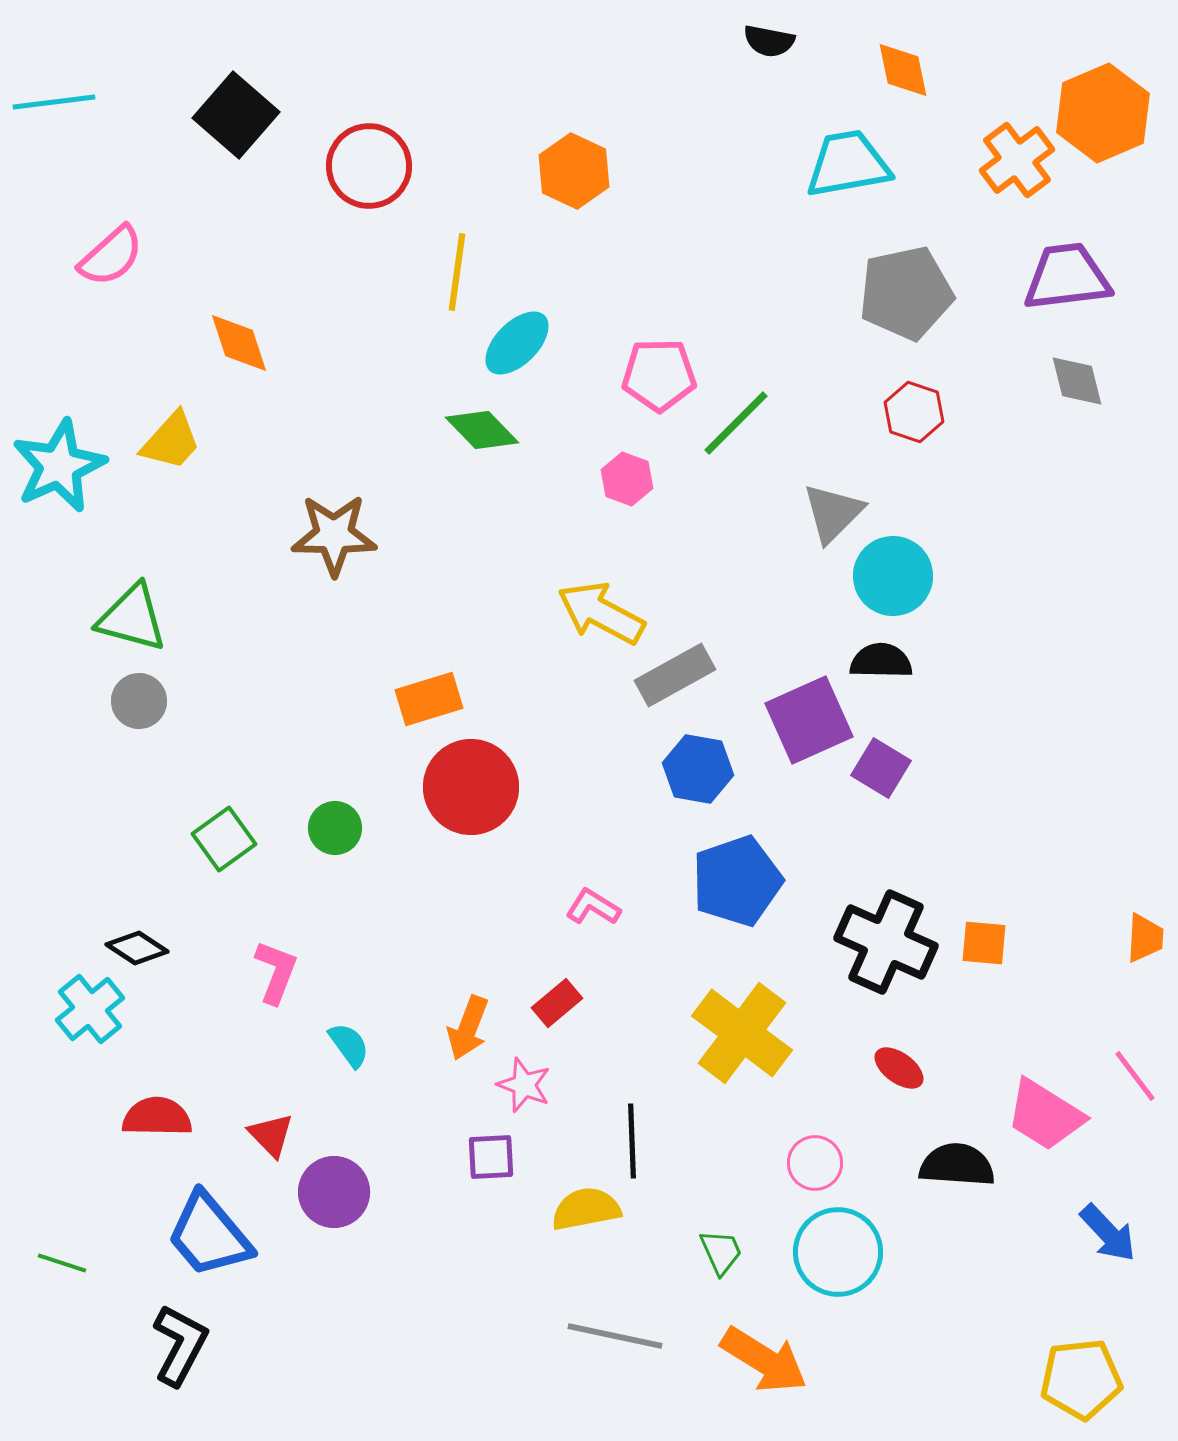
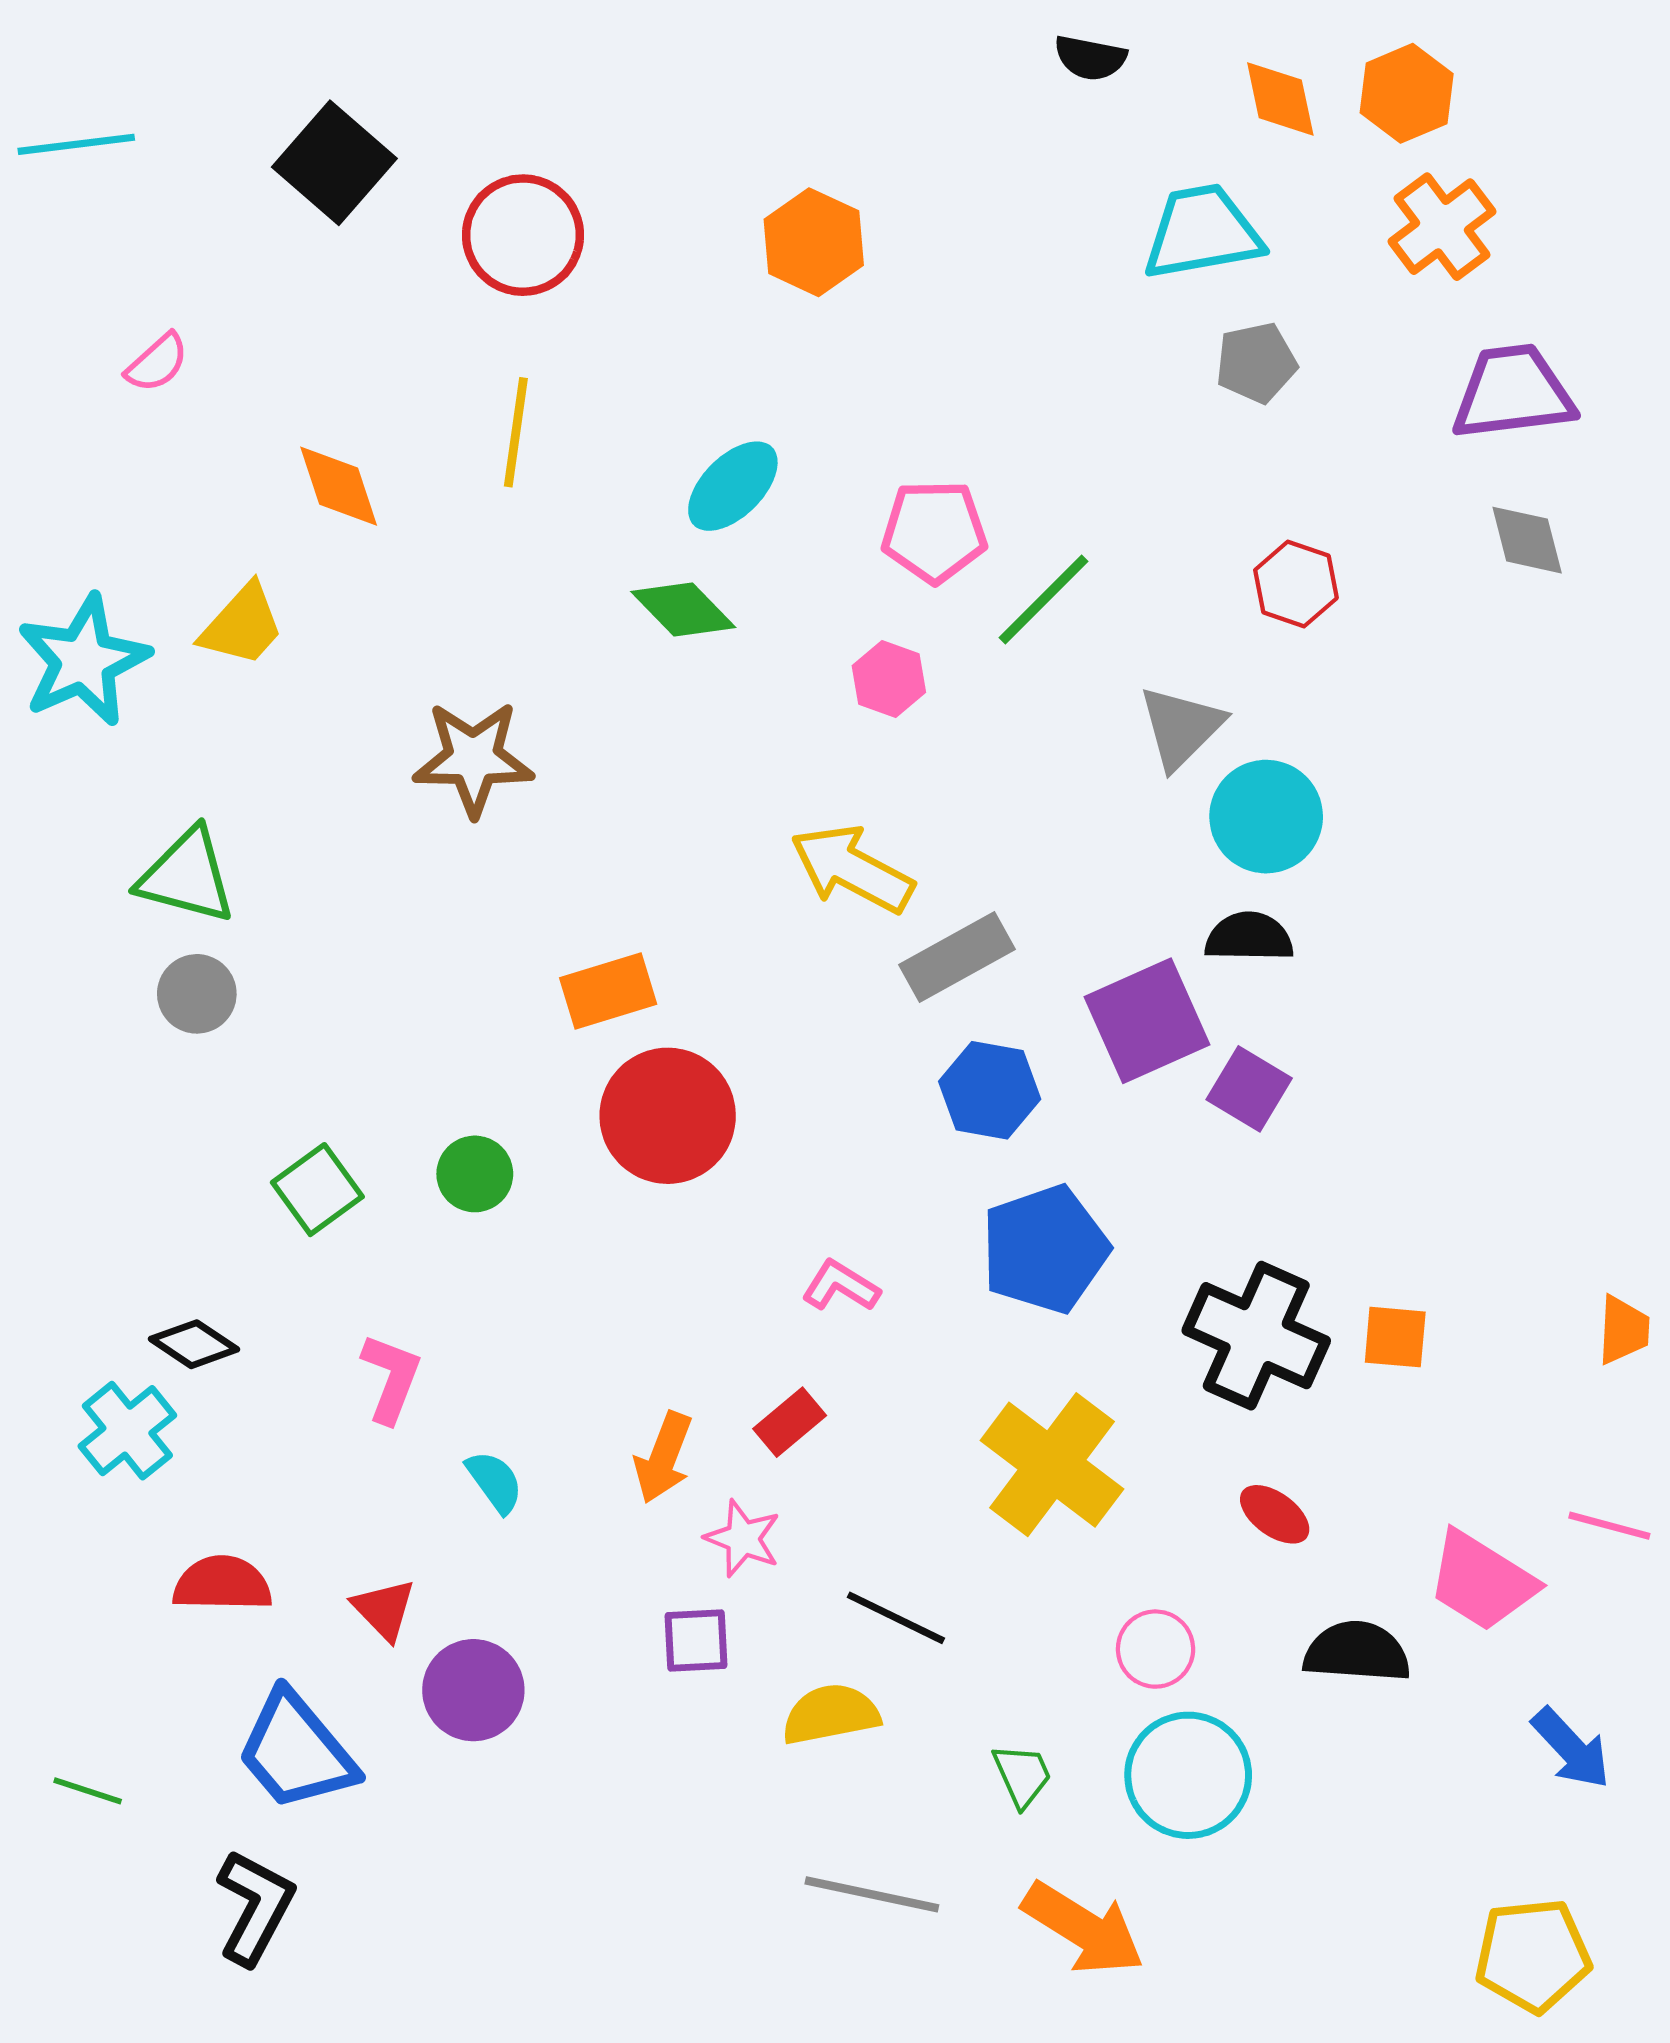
orange hexagon: (1103, 113) -> (1407, 93), moved, size x0.7
pink semicircle: (111, 256) -> (157, 363), size x0.7
yellow line: (457, 272) -> (516, 432), moved
gray pentagon: (906, 293) -> (1256, 363), moved, size x0.6
pink line: (1135, 1076) -> (1609, 1526), turned -38
black line: (632, 1141) -> (896, 1618), turned -62

